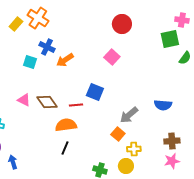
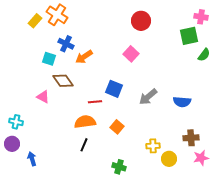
brown diamond: (47, 102) -> (63, 81), moved
gray arrow: (129, 115) -> (148, 97), moved
orange square: (118, 134) -> (117, 127), moved
pink star: (172, 161) -> (201, 158), moved
yellow circle: (126, 166) -> (169, 159), moved

